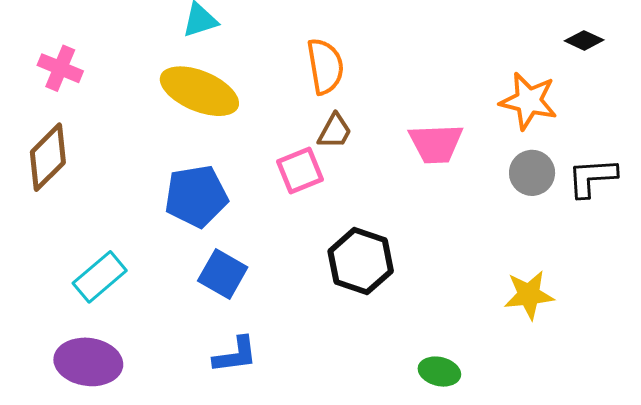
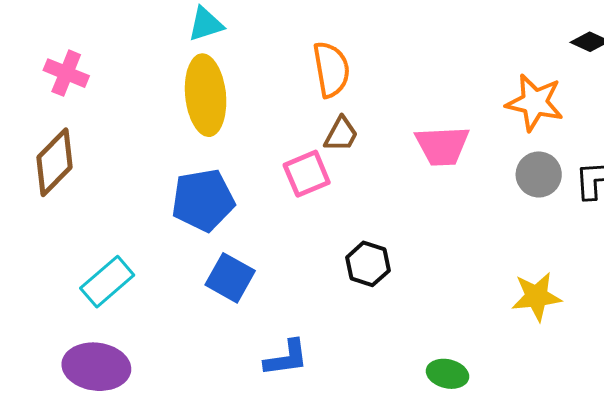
yellow ellipse: (199, 91) -> (206, 95), turned 62
black hexagon: (361, 261) -> (368, 264), size x0.7
blue L-shape: (235, 355) -> (286, 358), moved

